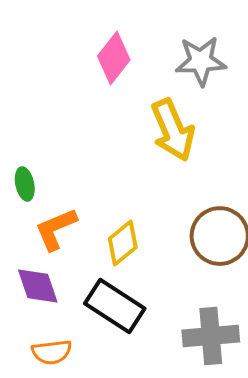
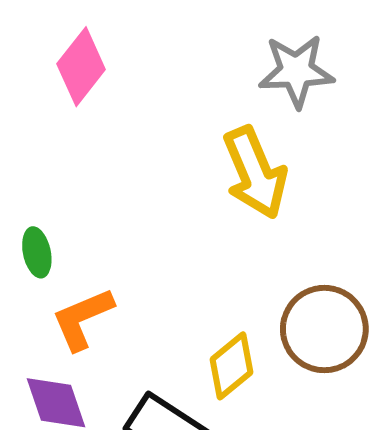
pink diamond: (114, 58) -> (81, 67), moved
yellow diamond: (123, 243) -> (231, 366), moved

